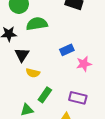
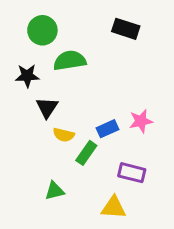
blue rectangle: (67, 50) -> (108, 129), moved
green rectangle: (45, 95) -> (86, 153), moved

